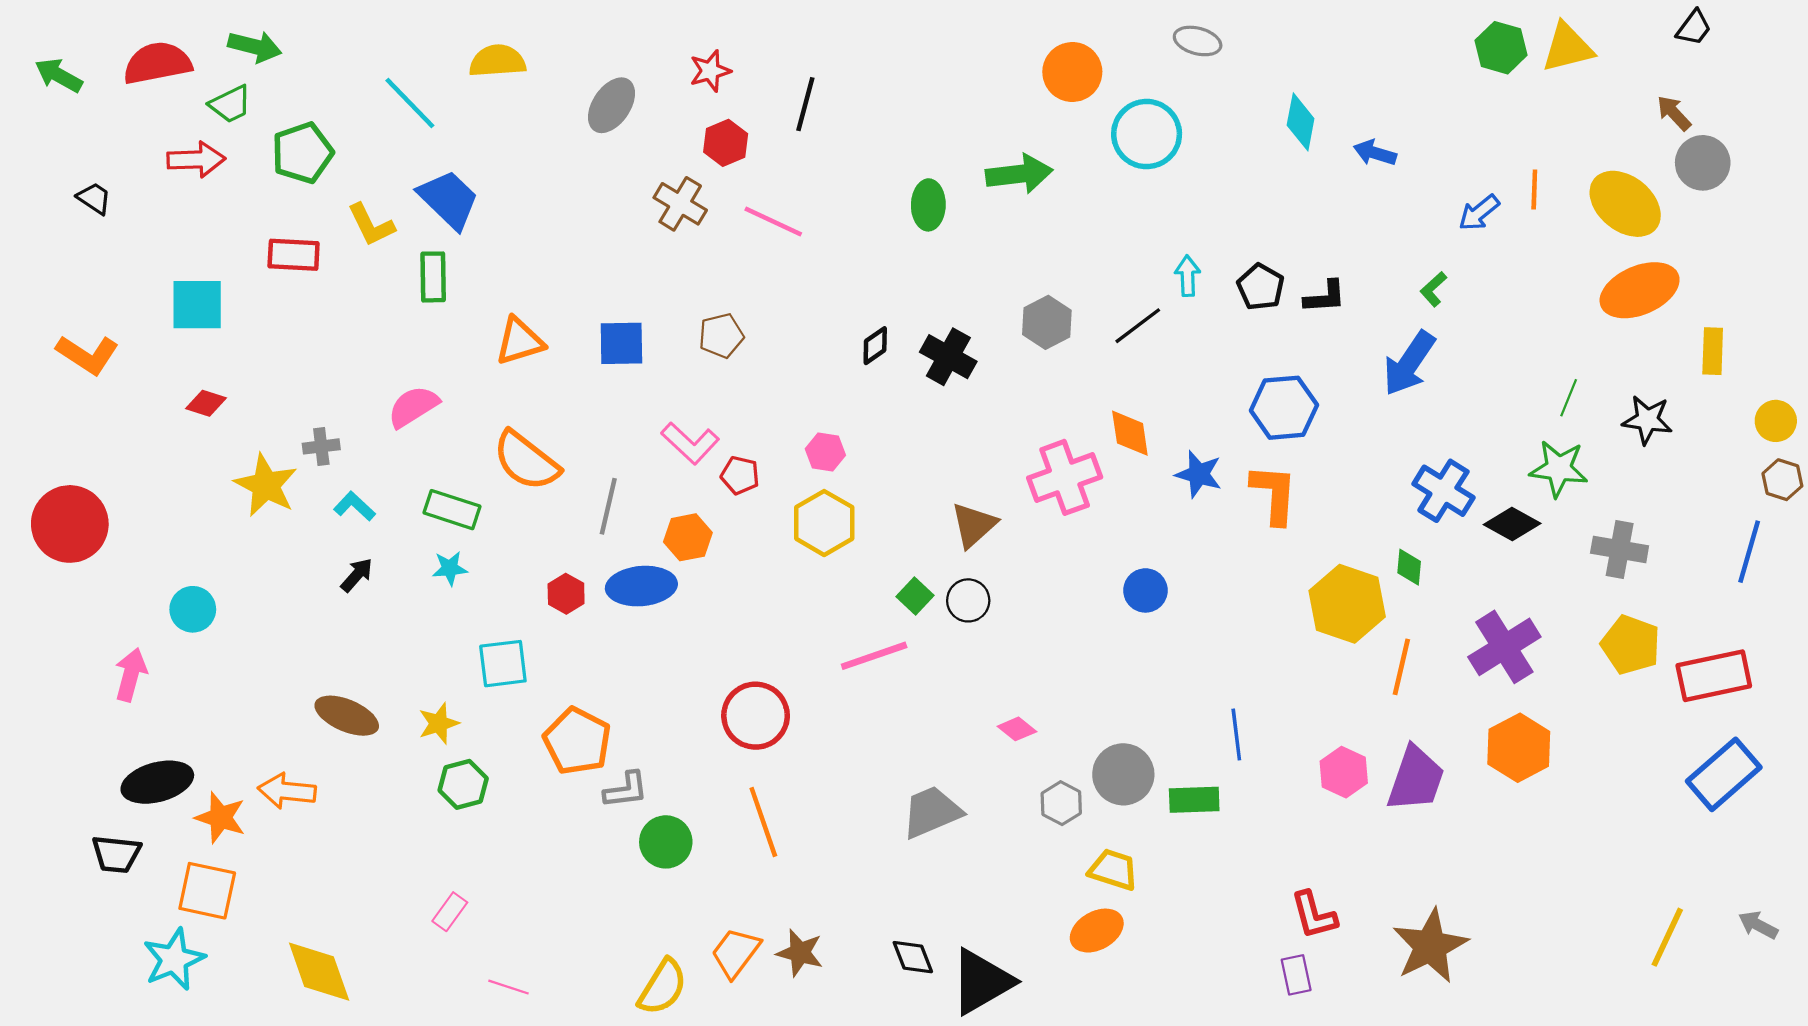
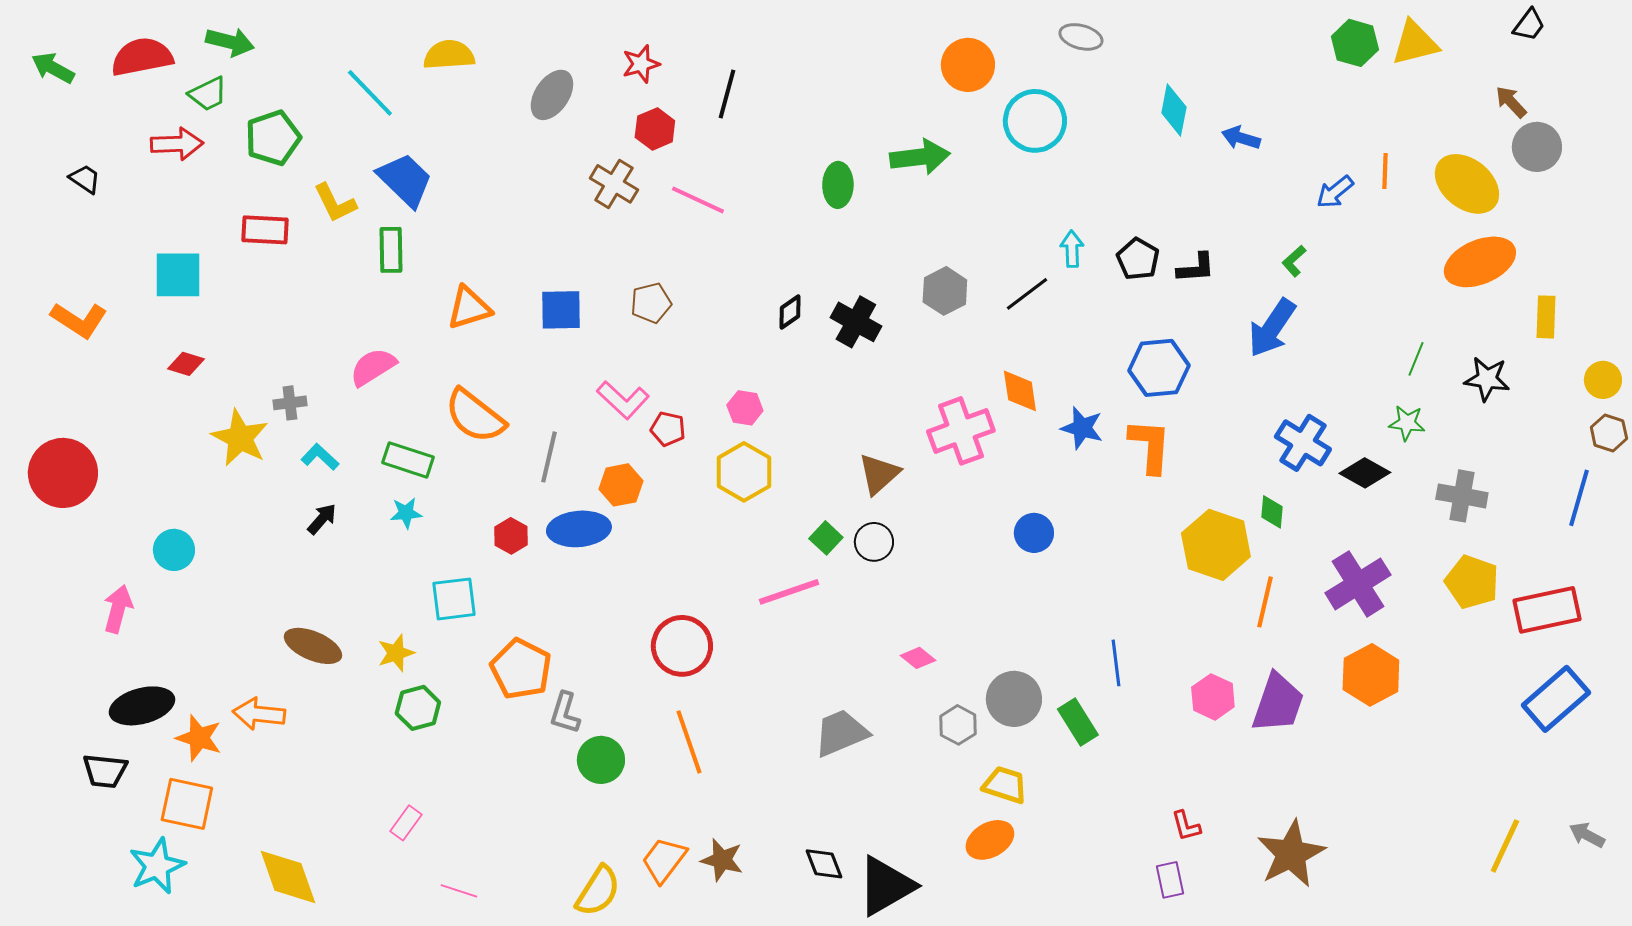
green star: (1559, 469) -> (1407, 423), size x0.7
gray L-shape: (626, 790) -> (565, 713), turned 114
green rectangle: (1194, 800) -> (1078, 722), turned 60
red L-shape: (1314, 915) -> (1186, 826), size x0.7

